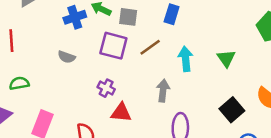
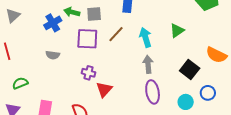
green triangle: (226, 58) -> (177, 30), turned 42
gray arrow: (163, 91) -> (148, 64), moved
red triangle: (121, 113) -> (104, 89), turned -42

